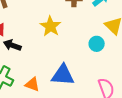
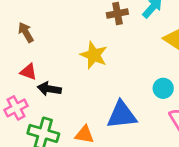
cyan circle: (97, 44) -> (163, 88), moved

